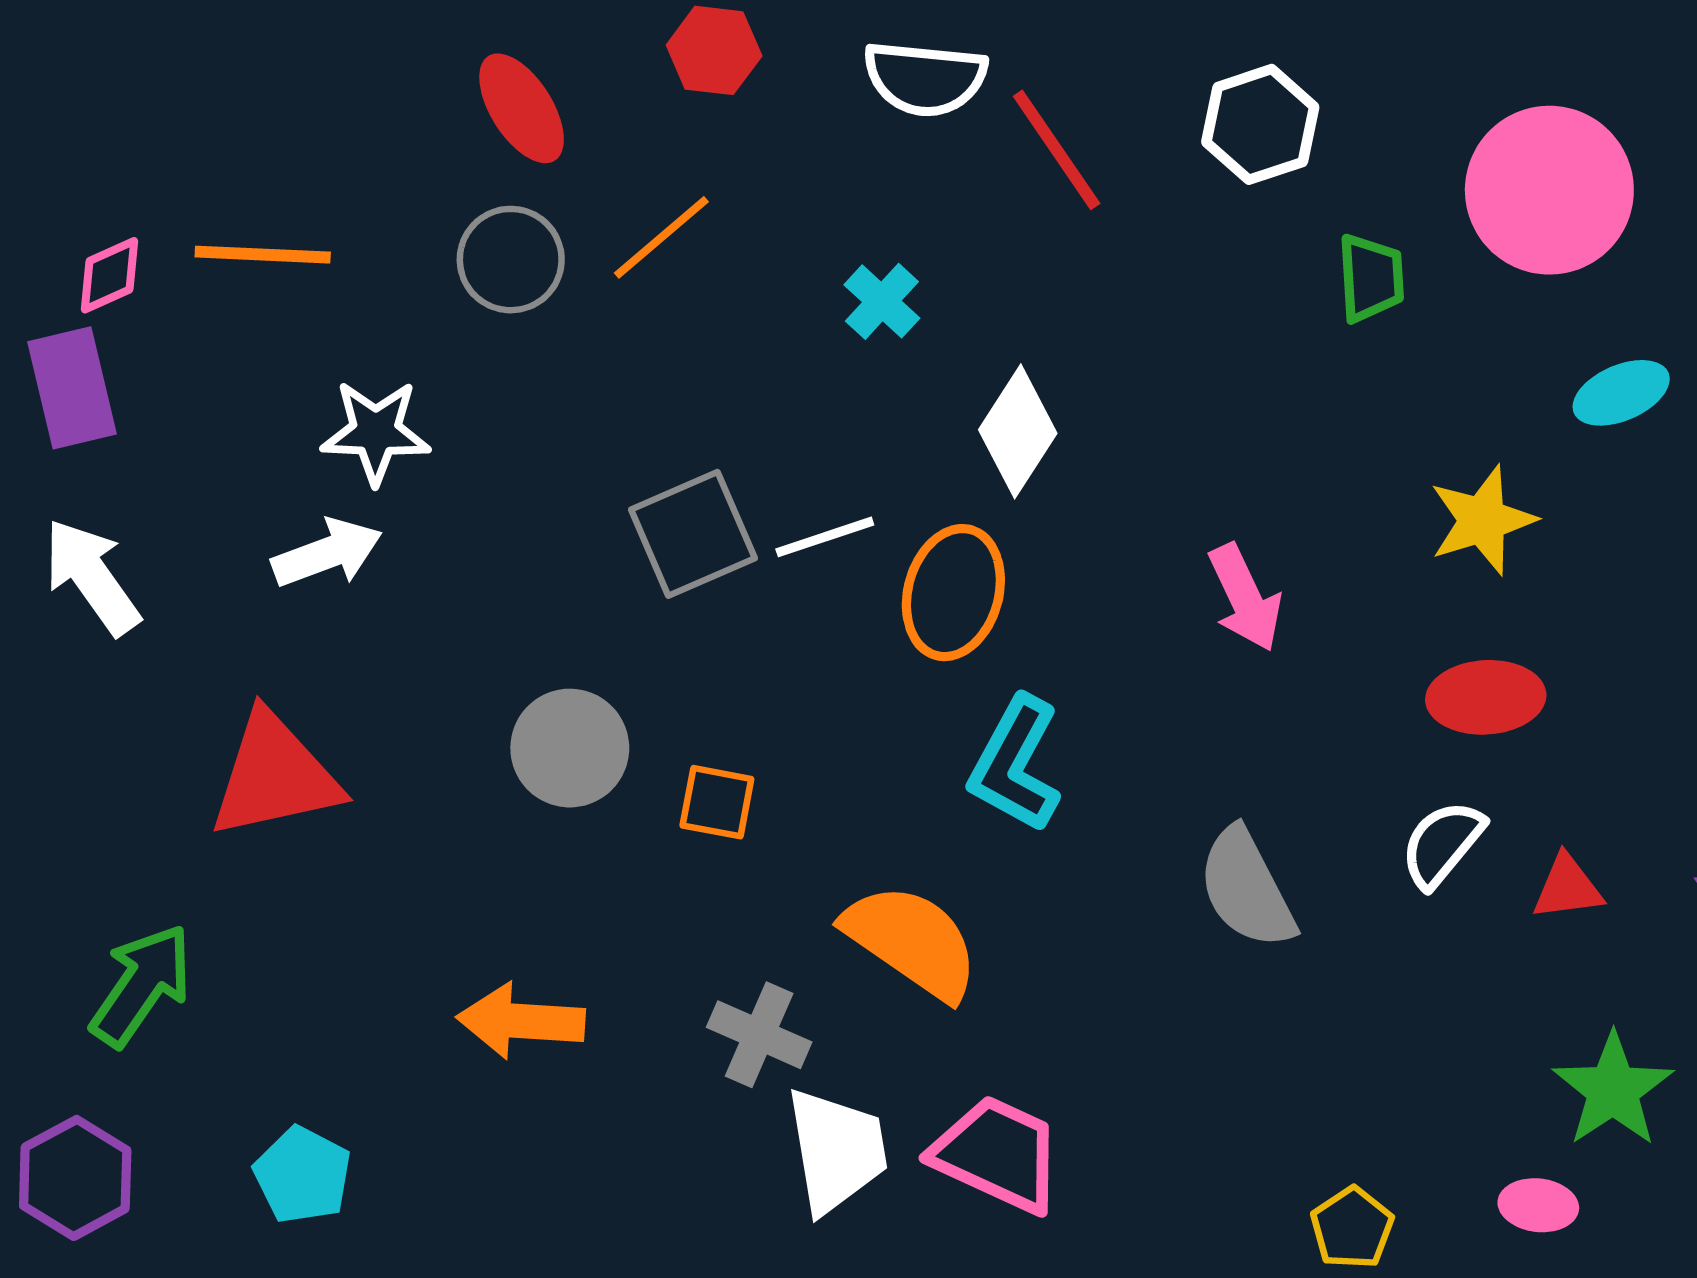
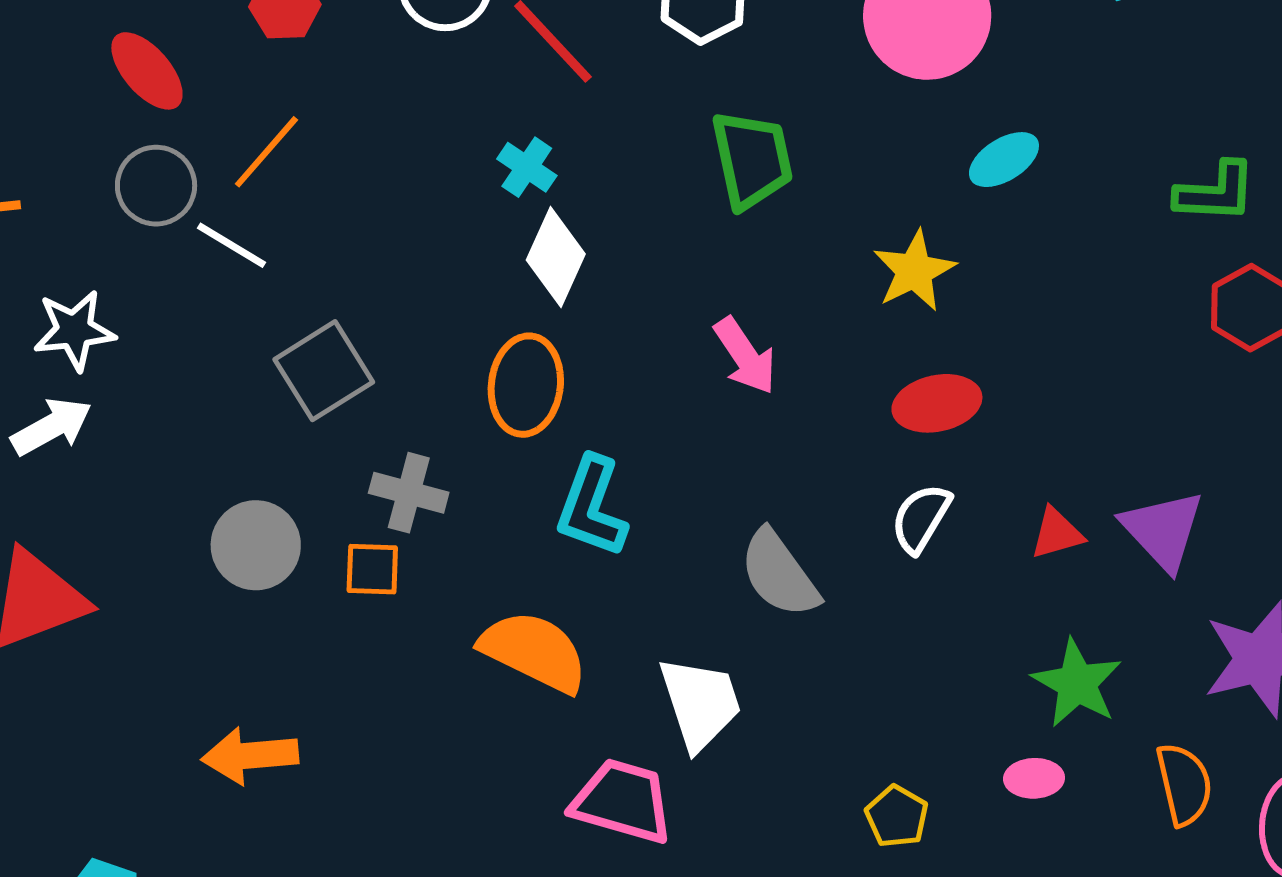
green trapezoid: (1371, 278) -> (752, 160), moved, size x1.5
cyan cross: (882, 301) -> (527, 167), moved
white line: (825, 537) -> (231, 245), moved, turned 58
red triangle: (1568, 887) -> (1057, 533), moved
gray cross: (759, 1035) -> (409, 493), moved
white trapezoid: (836, 1151) -> (700, 703), moved

